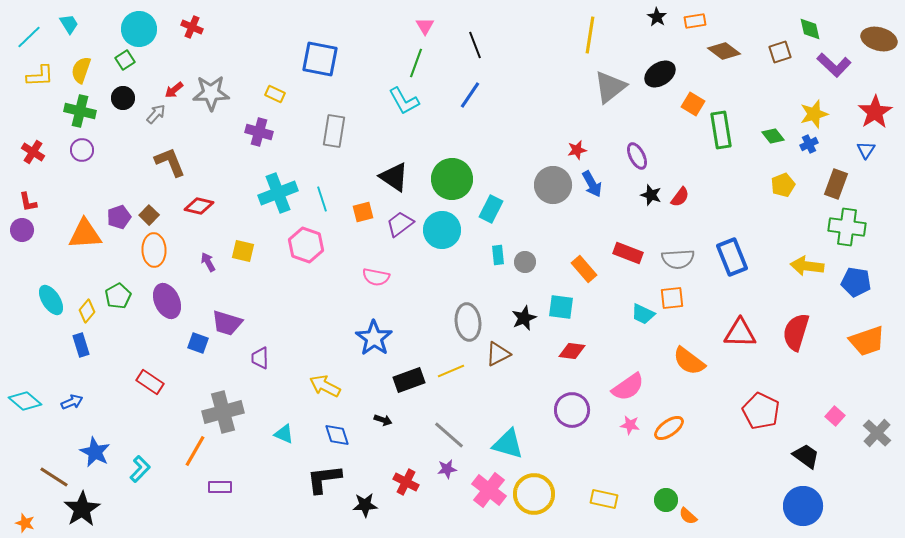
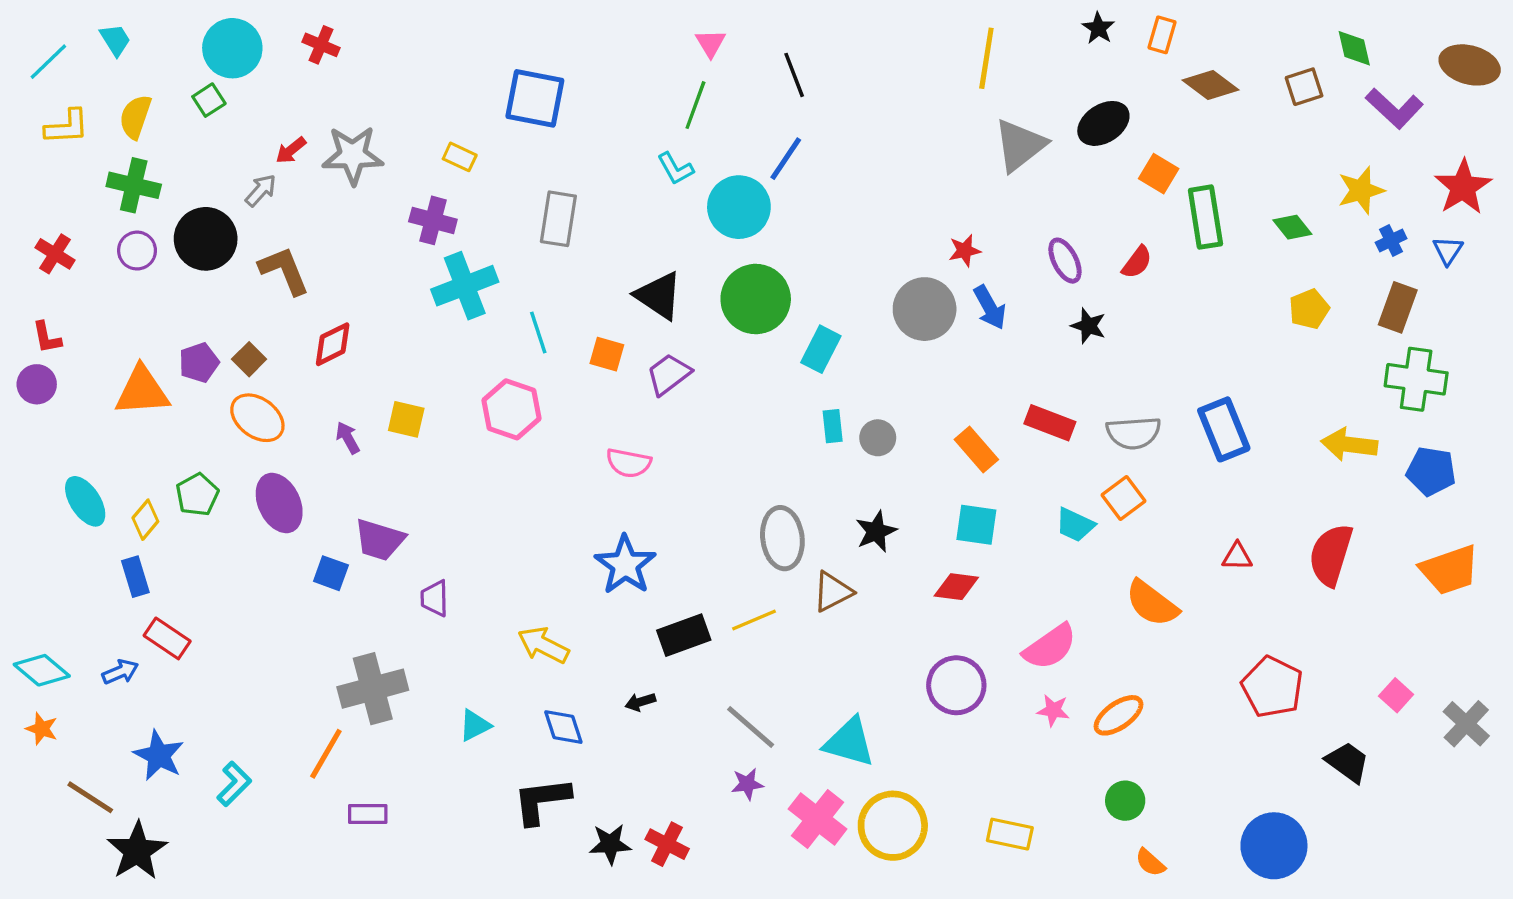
orange rectangle: (695, 21) -> (1162, 35), turned -65
black circle: (123, 98) -> (206, 239), moved, size x1.6
cyan L-shape: (404, 101) -> (675, 169), size x0.7
blue cross: (809, 144) -> (1391, 240), moved
cyan cross: (278, 193) -> (465, 286), moved
red semicircle: (680, 197) -> (1137, 262), moved
red diamond: (199, 206) -> (333, 344), turned -40
orange square: (363, 212) -> (607, 354), turned 30
cyan circle: (442, 230) -> (739, 207), moved
orange ellipse: (154, 250) -> (257, 418), turned -52
orange square: (672, 298) -> (1124, 498), turned -30
cyan square: (561, 307) -> (976, 525), moved
red triangle: (740, 333) -> (1237, 557), size x0.6
red rectangle: (150, 382) -> (167, 638), moved
black arrow: (383, 420) -> (640, 702), turned 144
cyan triangle: (284, 434) -> (475, 725), turned -50
red cross: (406, 482) -> (667, 844), moved
green circle: (666, 500) -> (1125, 801), moved
blue circle: (803, 506) -> (1274, 846), moved
orange star: (25, 523) -> (42, 729), moved

